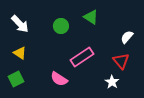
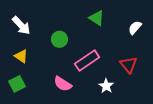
green circle: (61, 26) -> (59, 39), moved
white semicircle: (127, 37) -> (135, 28), moved
white star: (112, 82) -> (106, 86), moved

